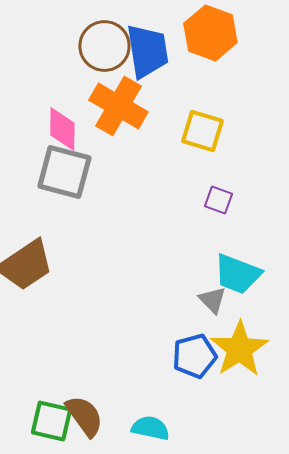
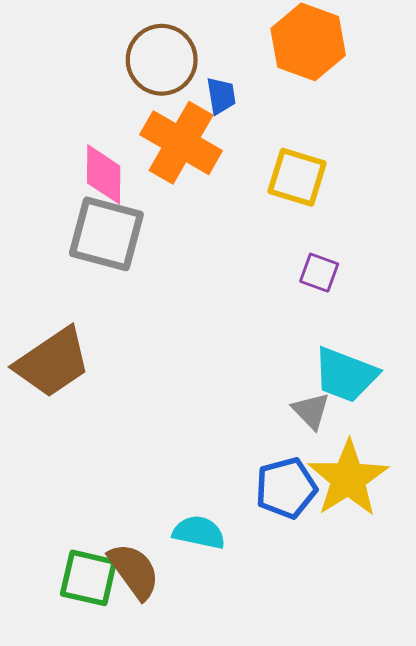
blue trapezoid: (147, 51) -> (221, 96), moved, size x0.5
cyan semicircle: (150, 428) -> (199, 532), moved

